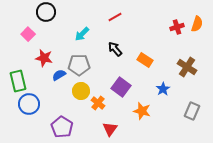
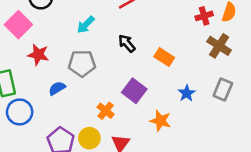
pink square: (28, 34) -> (18, 25), size x1.5
brown cross: (187, 67) -> (219, 46), moved
blue semicircle: (59, 75) -> (57, 88), moved
yellow circle: (81, 91) -> (89, 138), moved
gray rectangle: (192, 111) -> (223, 90), moved

